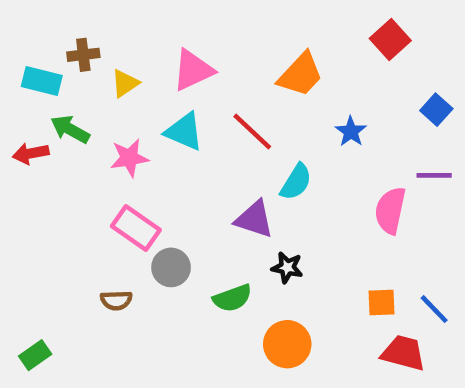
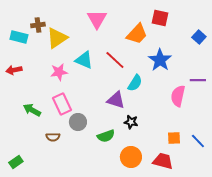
red square: (390, 39) -> (160, 18), moved, turned -36
pink triangle: (193, 70) -> (97, 19), moved, turned -35
yellow triangle: (125, 83) -> (57, 38), size x1.6
blue square: (436, 110) -> (199, 37), moved
green arrow: (70, 129) -> (32, 110), moved
blue star: (351, 132) -> (160, 60), size x1.6
pink rectangle: (136, 228) -> (62, 104), turned 30
red trapezoid: (403, 353) -> (163, 161), moved

